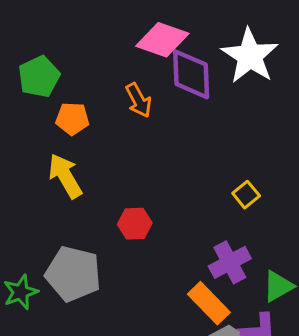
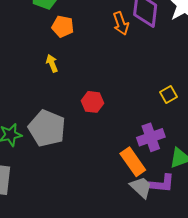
orange arrow: (139, 100) -> (121, 23), moved
yellow arrow: (65, 176) -> (52, 63), size x0.6

